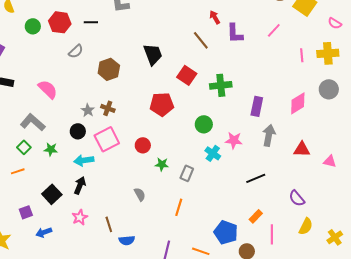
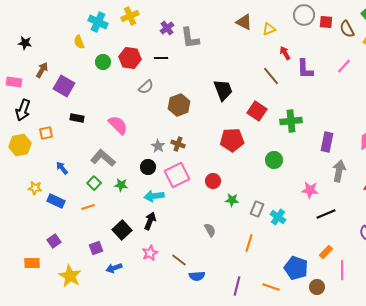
pink star: (234, 140) -> (310, 190), moved
cyan cross: (213, 153) -> (278, 217), moved
brown line: (109, 224) -> (179, 260), turned -35

